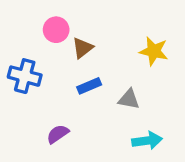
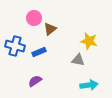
yellow star: (154, 51) -> (89, 41), moved
blue rectangle: (89, 86) -> (39, 52), moved

